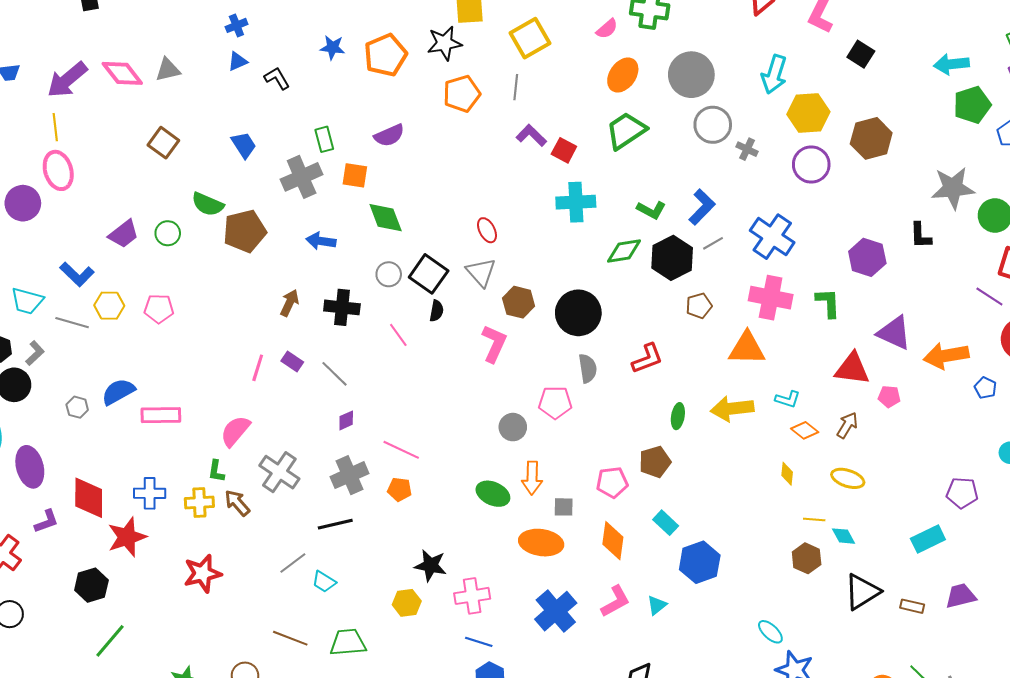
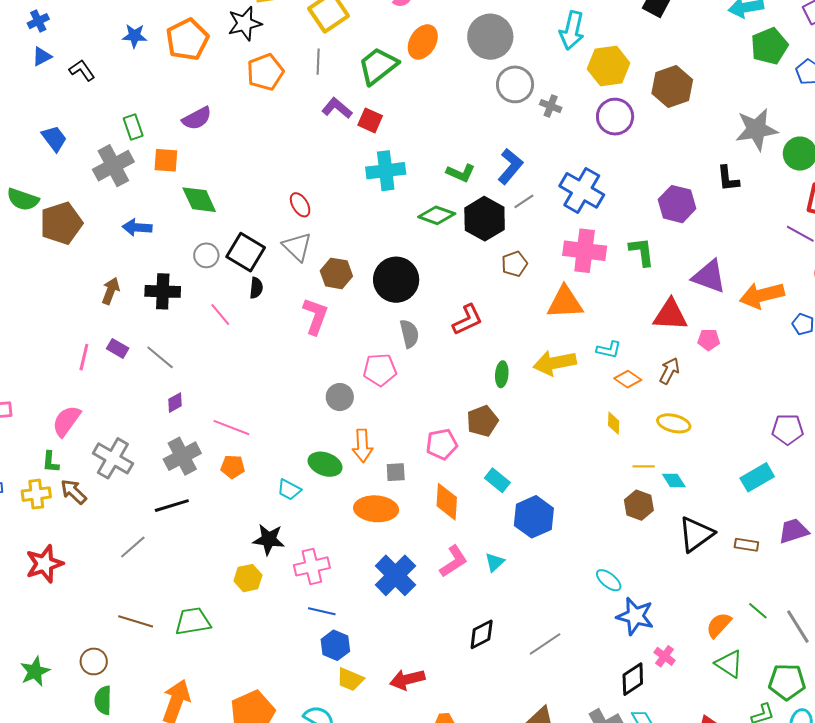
green trapezoid: (626, 131) -> (378, 66), moved
green diamond: (624, 251) -> (437, 215), turned 33
cyan trapezoid: (324, 582) -> (289, 490), moved

